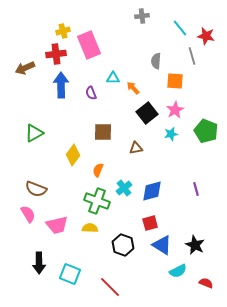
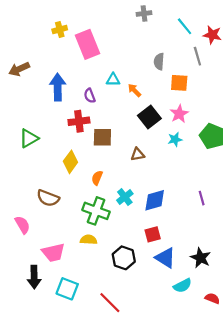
red cross: (56, 54) -> (79, 121), moved
brown semicircle: (36, 189) -> (48, 198), moved
pink trapezoid: (57, 225) -> (53, 253), moved

